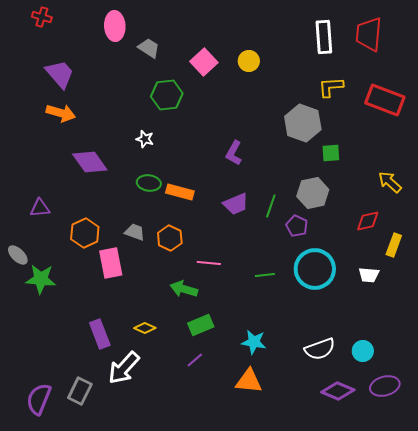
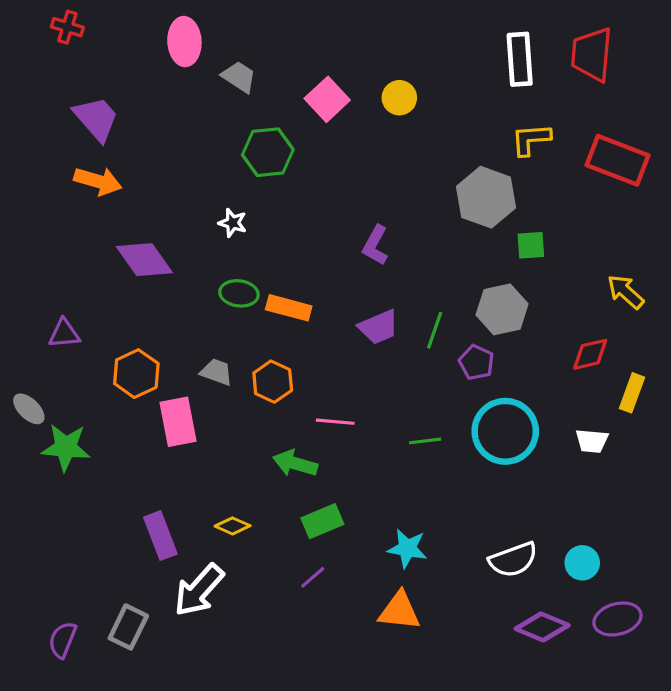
purple semicircle: (39, 399) -> (63, 640), size x0.7

